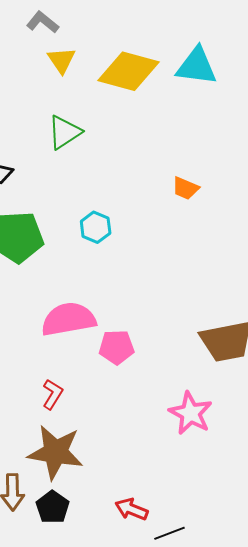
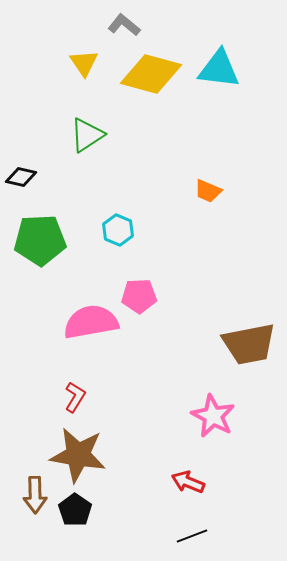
gray L-shape: (43, 22) -> (124, 25), moved
pink pentagon: (117, 347) -> (139, 296), moved
red arrow: (132, 509) -> (188, 482), moved

